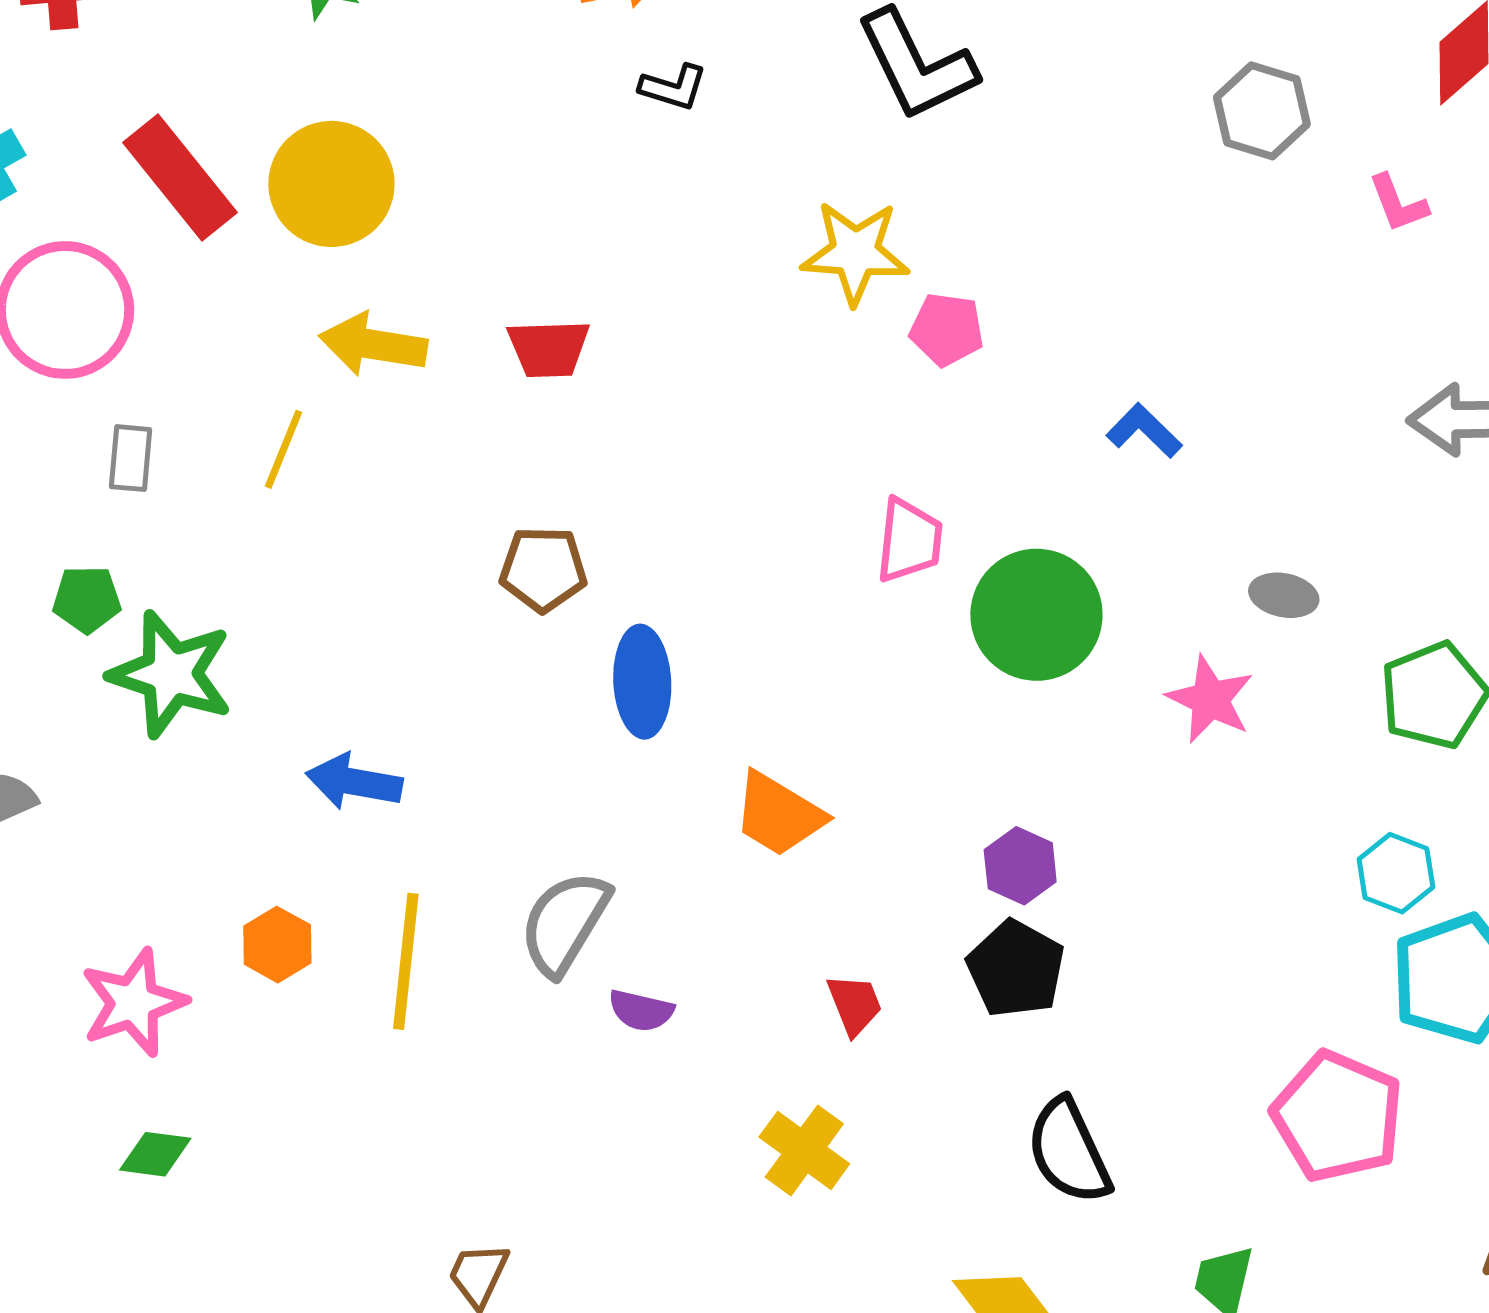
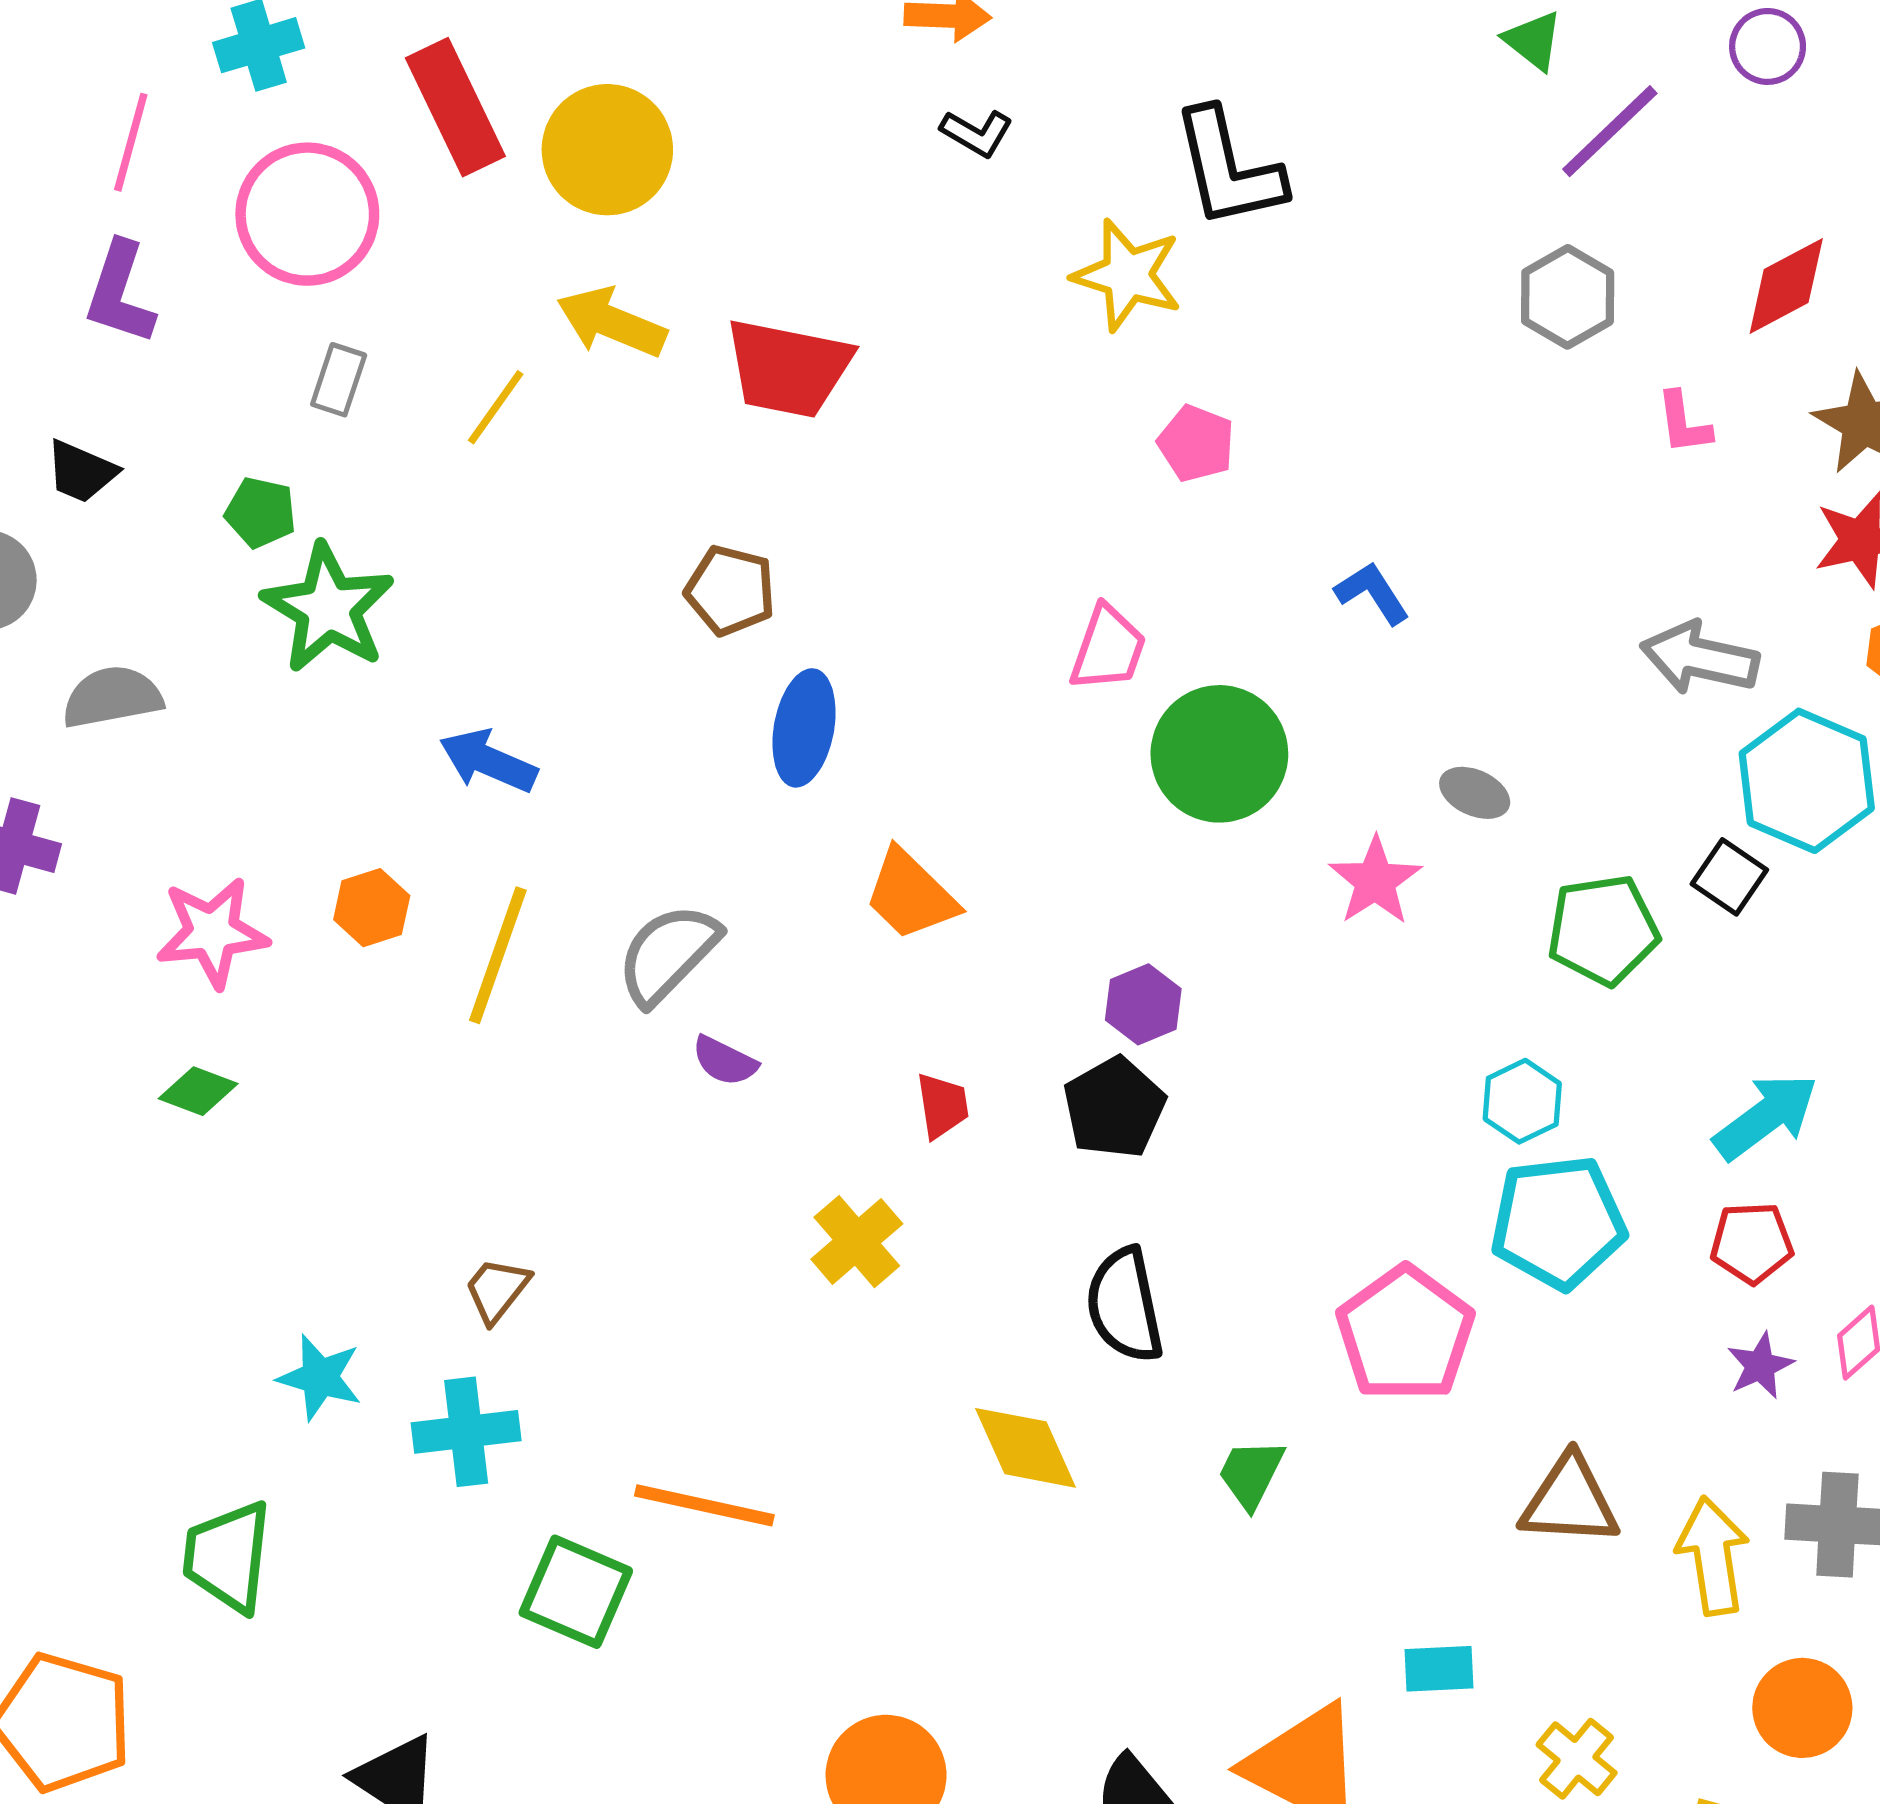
yellow star: (855, 252) -> (1128, 275), moved
red trapezoid: (549, 348) -> (788, 368), size x1.5

